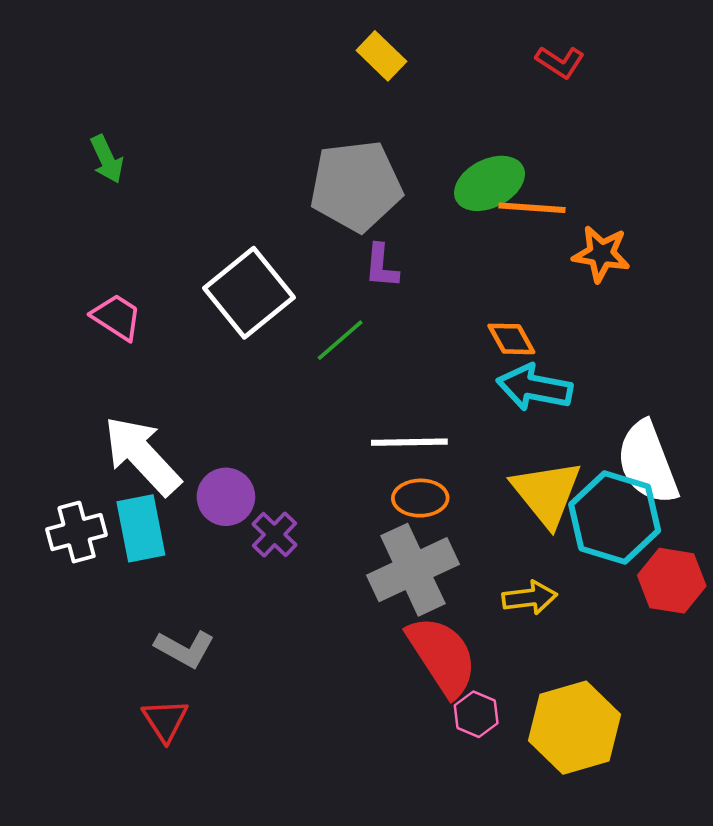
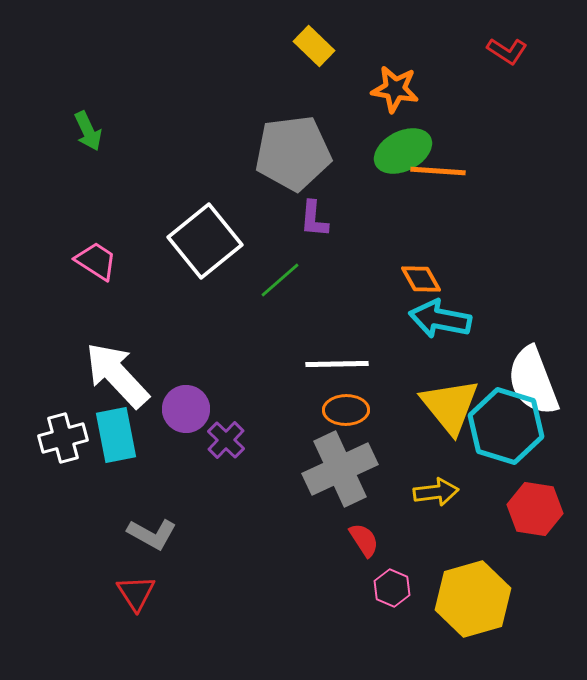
red L-shape: (560, 62) -> (507, 51), moved
orange star: (601, 254) -> (395, 89), moved
red hexagon: (672, 581) -> (535, 509), moved
red semicircle: (442, 656) -> (364, 540), size x0.5

